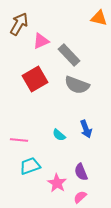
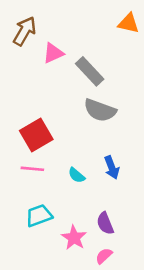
red square: (35, 79) -> (36, 135), moved
pink line: (19, 140) -> (32, 169), moved

